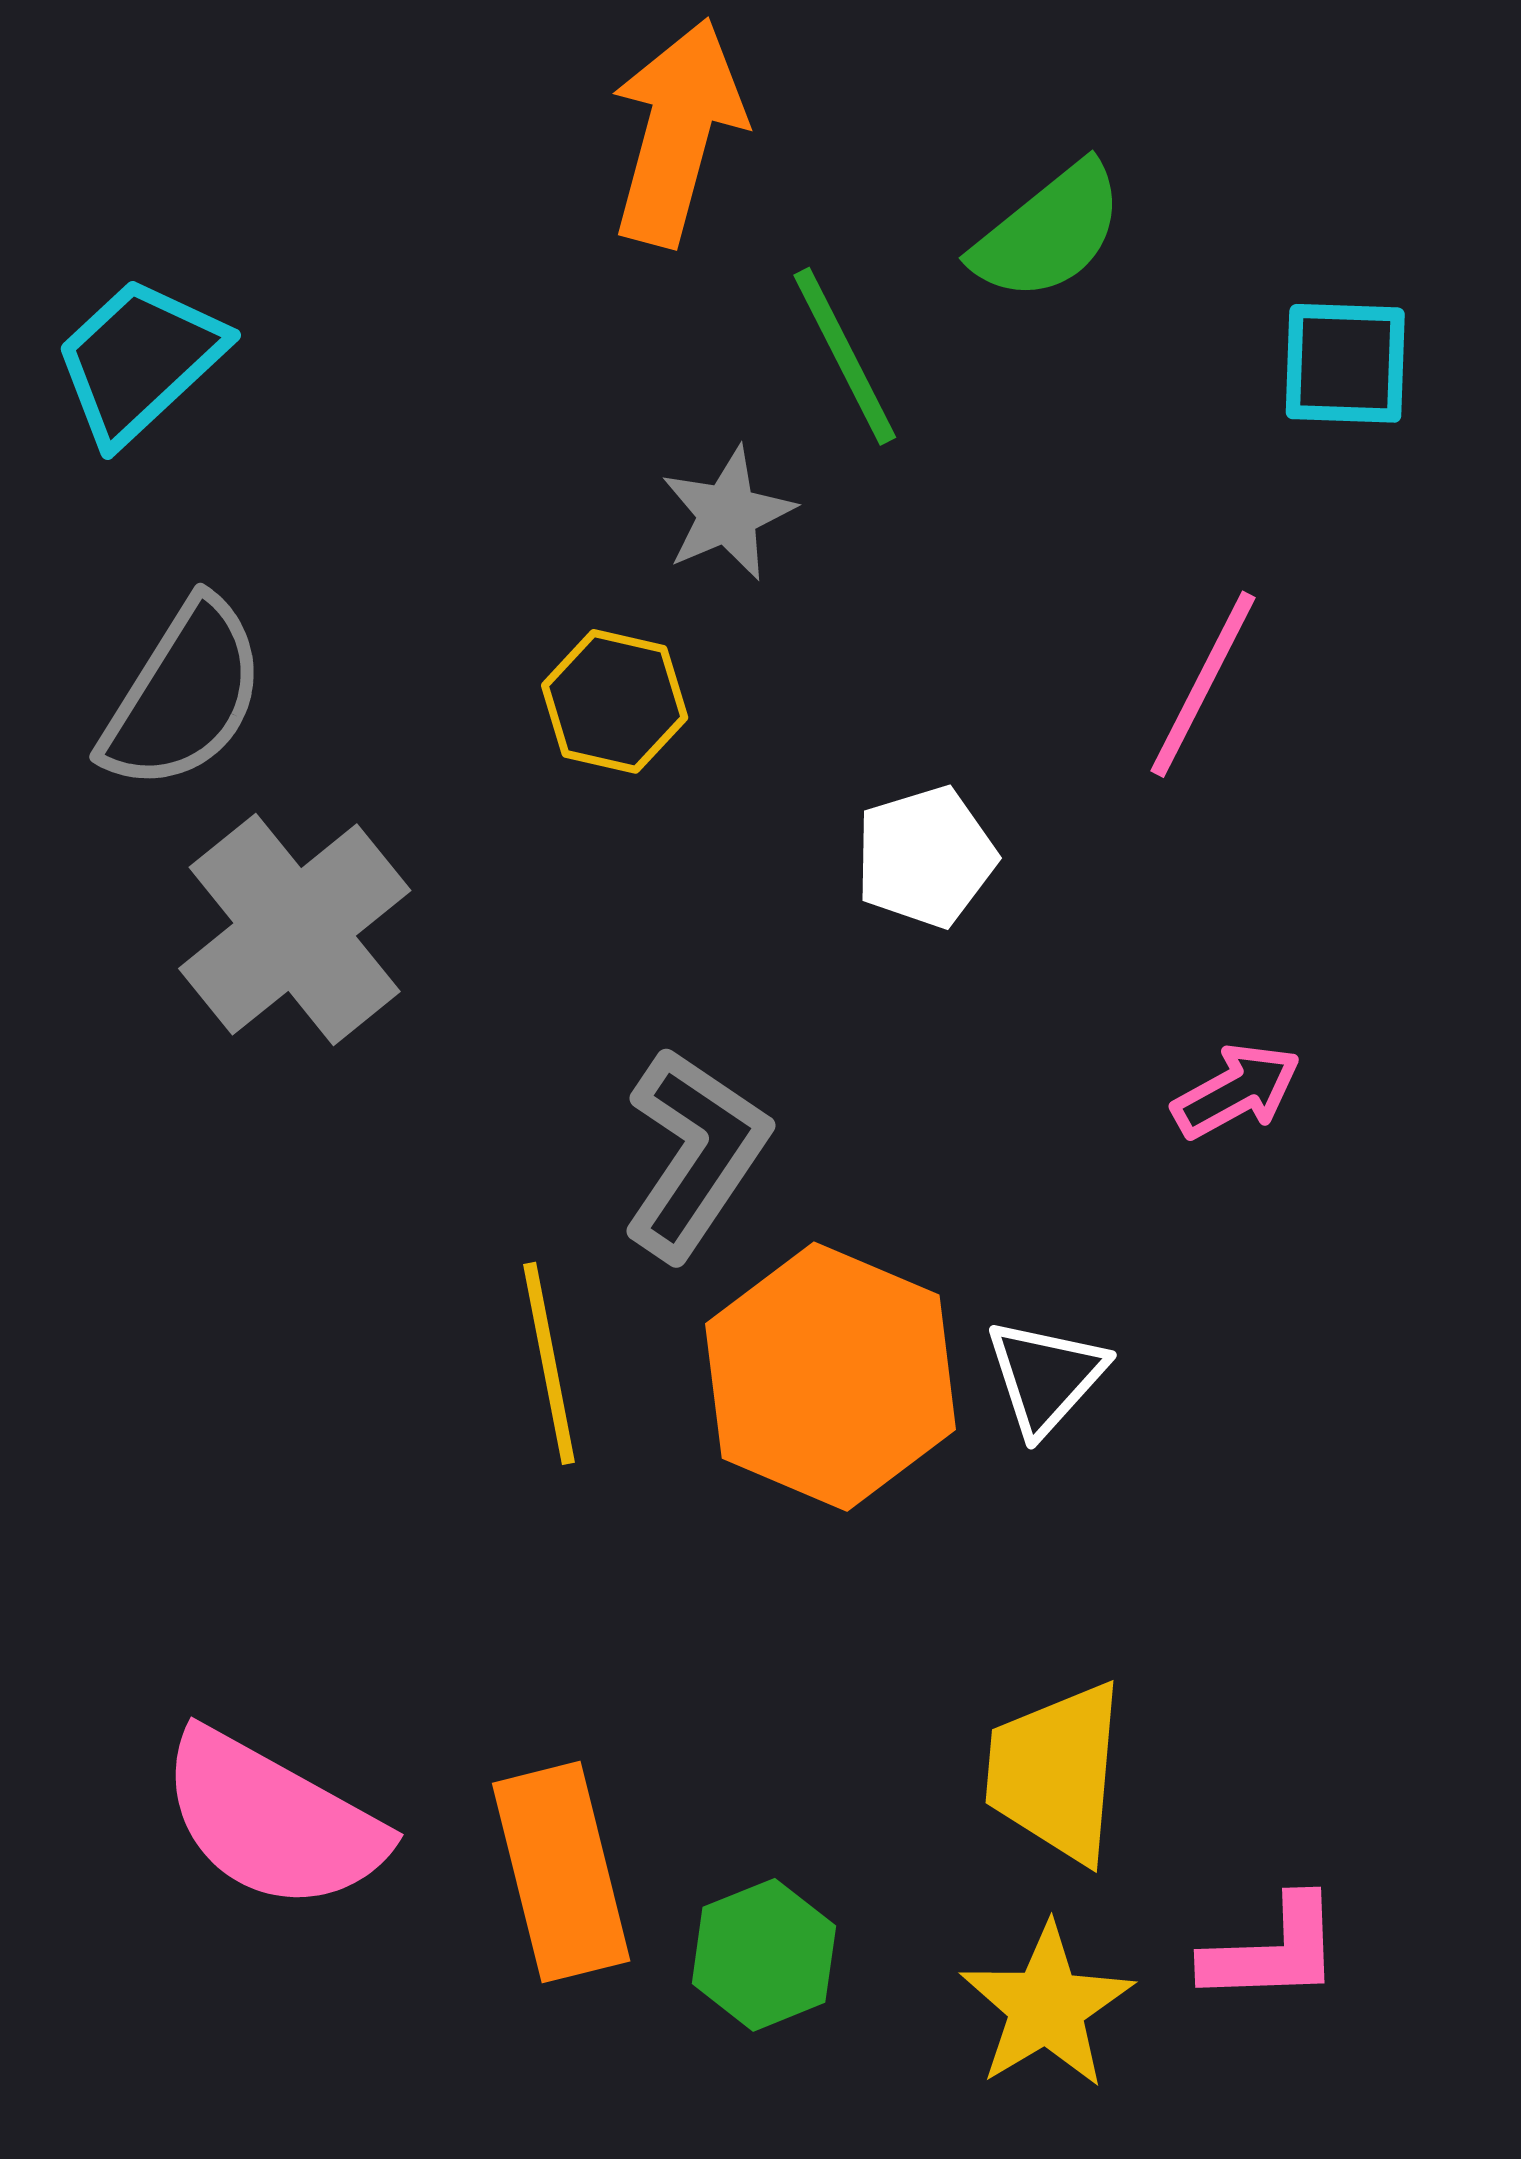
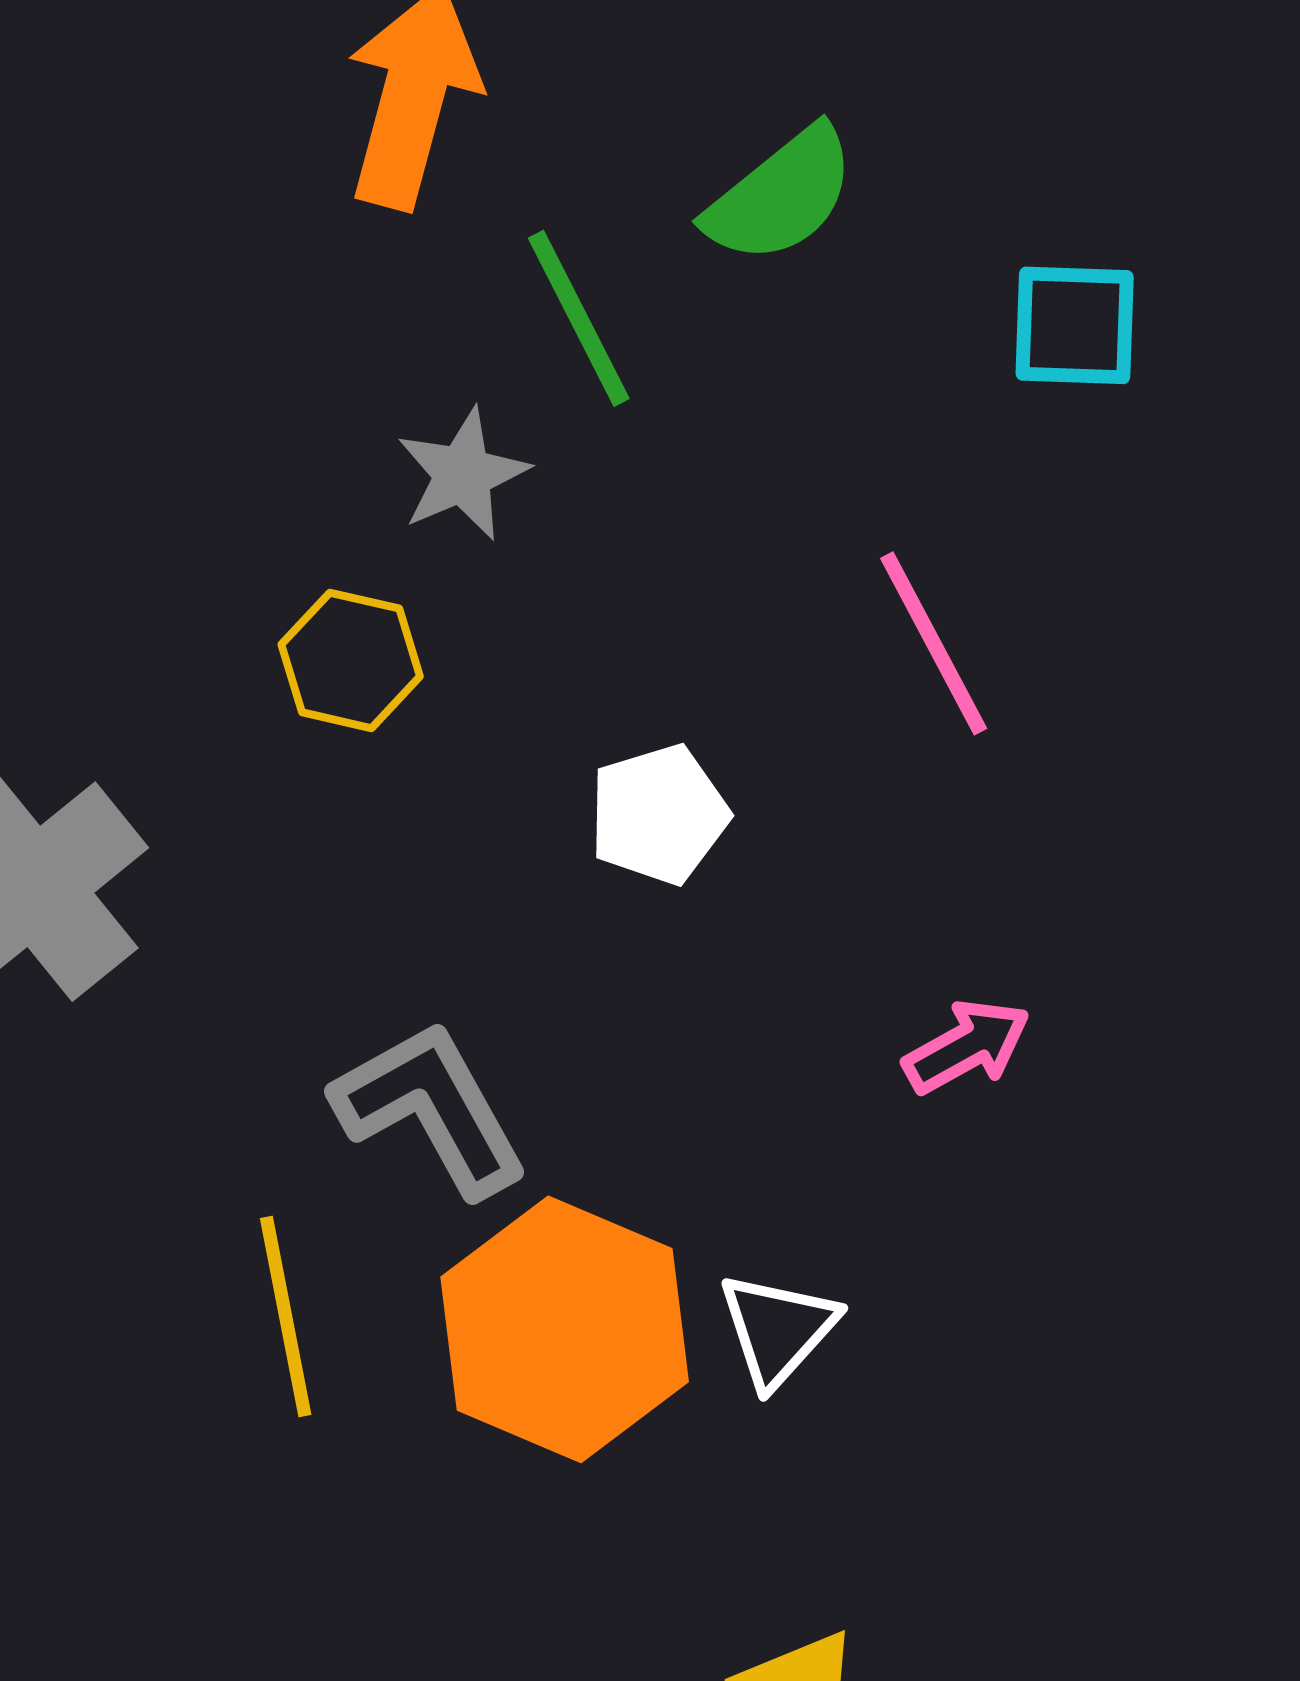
pink line: (1203, 684) -> (934, 643), turned -55
gray L-shape: (695, 1154) -> (431, 1108), turned -63

